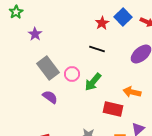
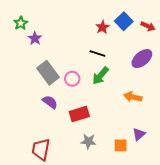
green star: (16, 12) -> (21, 23), moved
green arrow: (93, 82) -> (100, 76), moved
red rectangle: (113, 109) -> (79, 114), moved, turned -30

